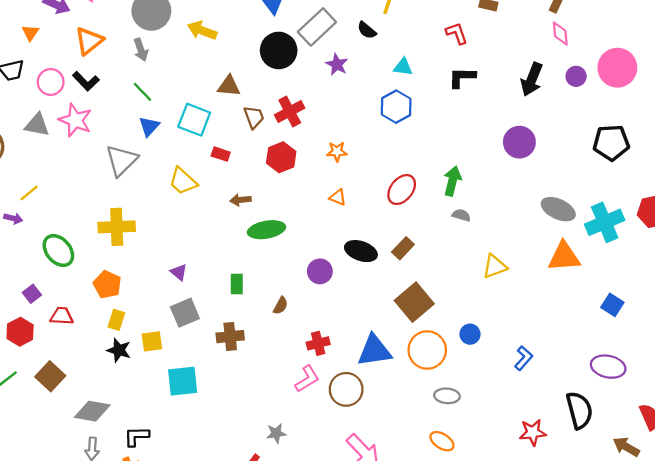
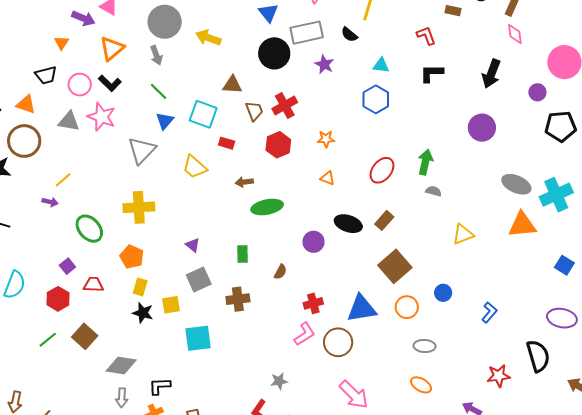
gray rectangle: (317, 27) -> (307, 33), turned 32
purple circle: (576, 76) -> (537, 92), moved
orange circle: (427, 350) -> (407, 307), size x0.7

